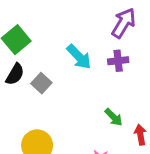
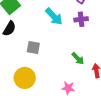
gray square: (41, 83) -> (33, 47), moved, turned -32

